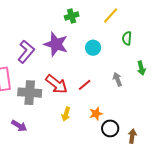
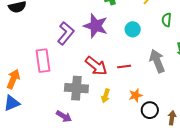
gray arrow: (117, 79) -> (157, 61), size x1.6
red line: (85, 85) -> (124, 66), turned 32
gray cross: (30, 93) -> (76, 88), moved
purple arrow: (19, 126) -> (64, 116), moved

